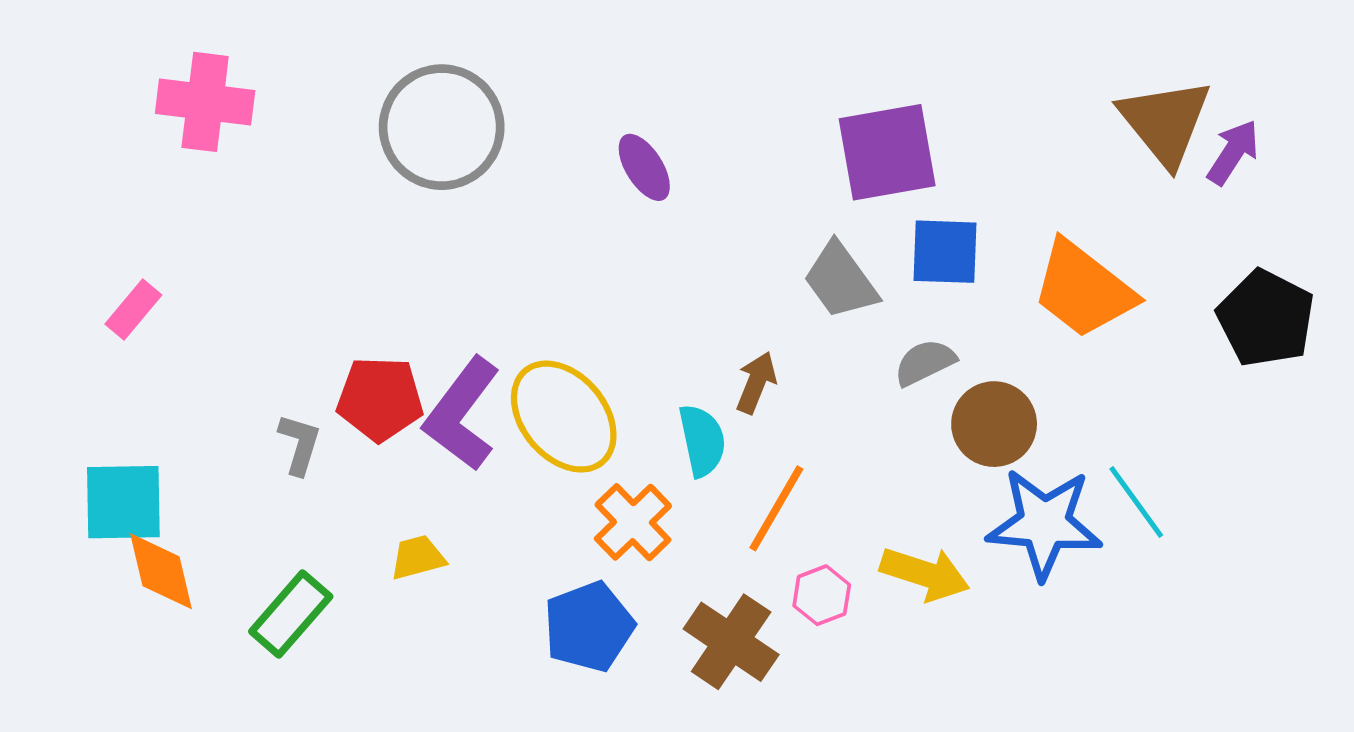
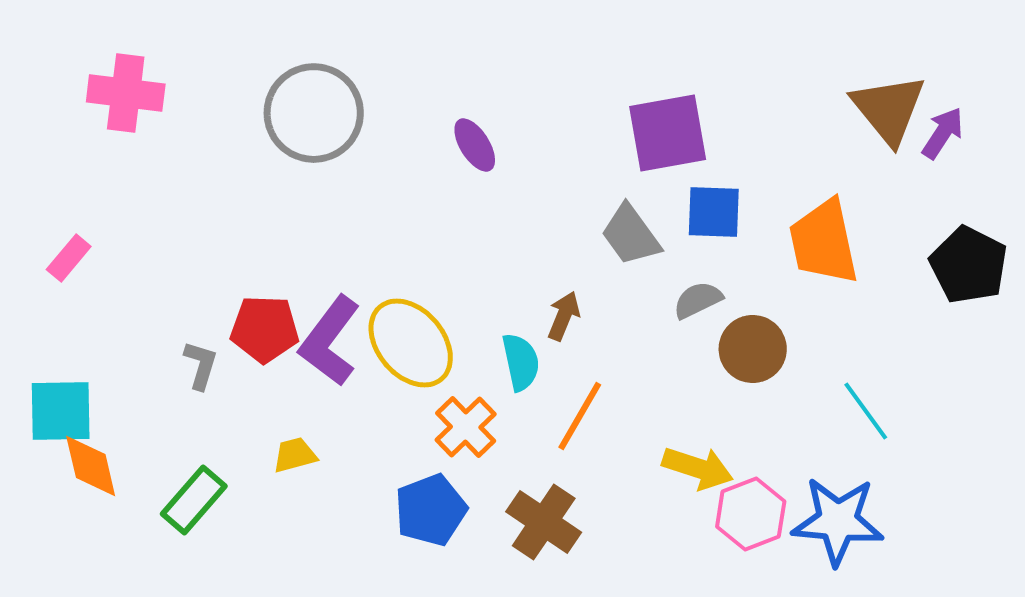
orange trapezoid: (1083, 289) -> (824, 242), turned 40
blue star: (1044, 523) -> (838, 521), moved
pink hexagon: (822, 595) -> (751, 514), moved, size x1.5

